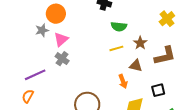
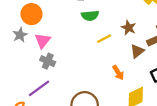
green semicircle: (119, 27) -> (90, 16), moved
brown triangle: (136, 66) -> (137, 51), moved, turned -40
purple line: (35, 75) -> (39, 88), moved

